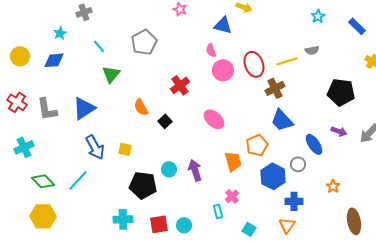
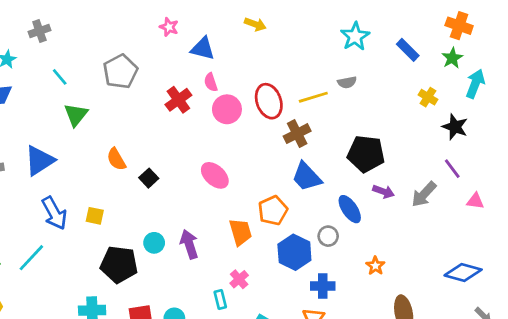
cyan star: (318, 16) -> (355, 36), size x1.5
blue triangle: (223, 25) -> (203, 49), moved
red cross: (180, 85) -> (178, 100), moved
black pentagon: (341, 92) -> (366, 154), moved

